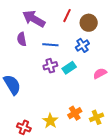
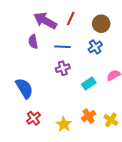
red line: (67, 16) -> (71, 19), moved
cyan rectangle: (69, 68) -> (89, 83), moved
yellow cross: (97, 117) -> (111, 120), turned -32
red cross: (24, 127) -> (33, 118), moved, turned 32

